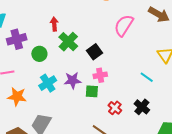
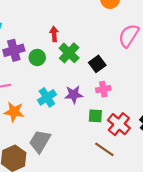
green circle: (39, 54) -> (37, 57), moved
green square: (92, 91) -> (95, 116), moved
red cross: (115, 108) -> (119, 124), size x1.5

